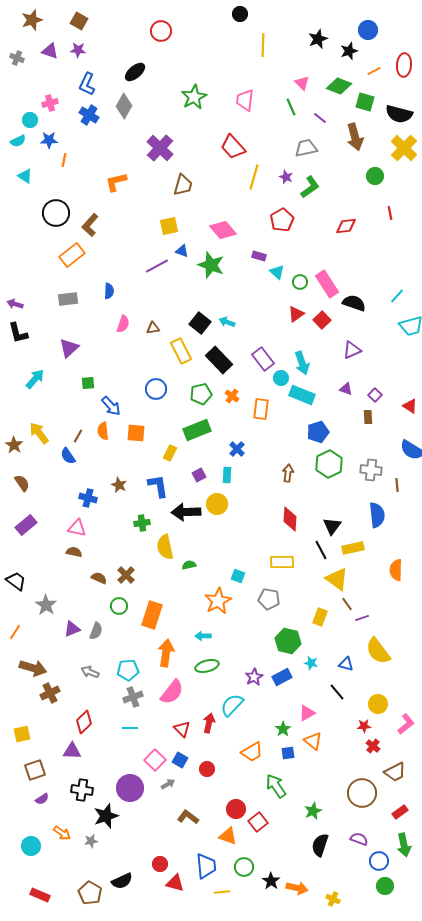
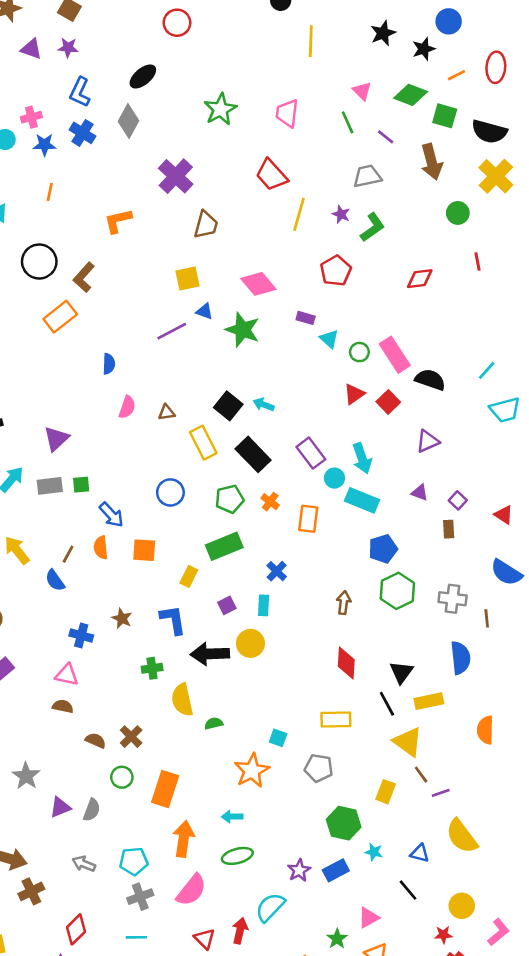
blue star: (49, 140) -> (44, 145), moved
gray rectangle: (68, 299) -> (50, 486), moved

